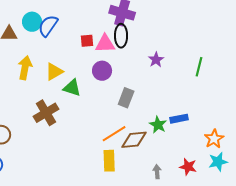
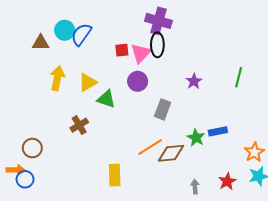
pink triangle: (105, 44) -> (141, 53), turned -45
purple star: (156, 60) -> (194, 81), moved
brown cross: (46, 113) -> (79, 125), size x0.7
yellow rectangle: (109, 161) -> (115, 175), moved
red star: (188, 167) -> (227, 181), turned 30

